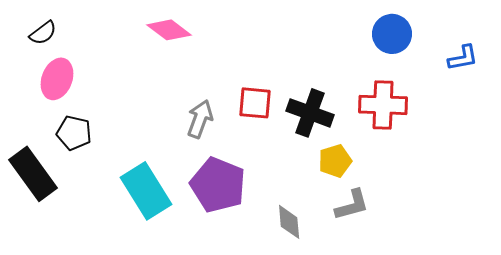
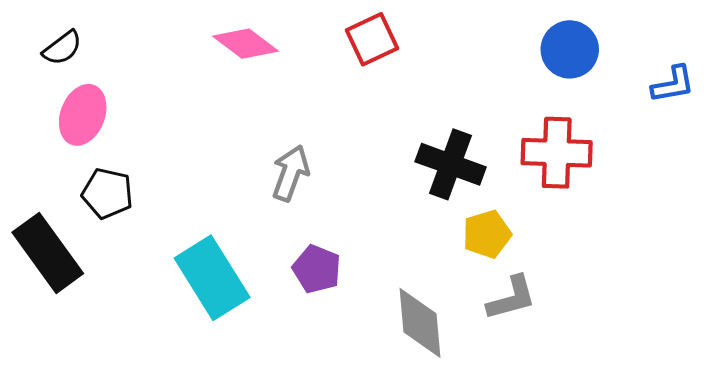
red square: (255, 103) -> (372, 39), moved, turned -30
purple pentagon: (218, 185) -> (317, 269), size x0.6
gray diamond: (289, 222) -> (420, 323), size x1.4

